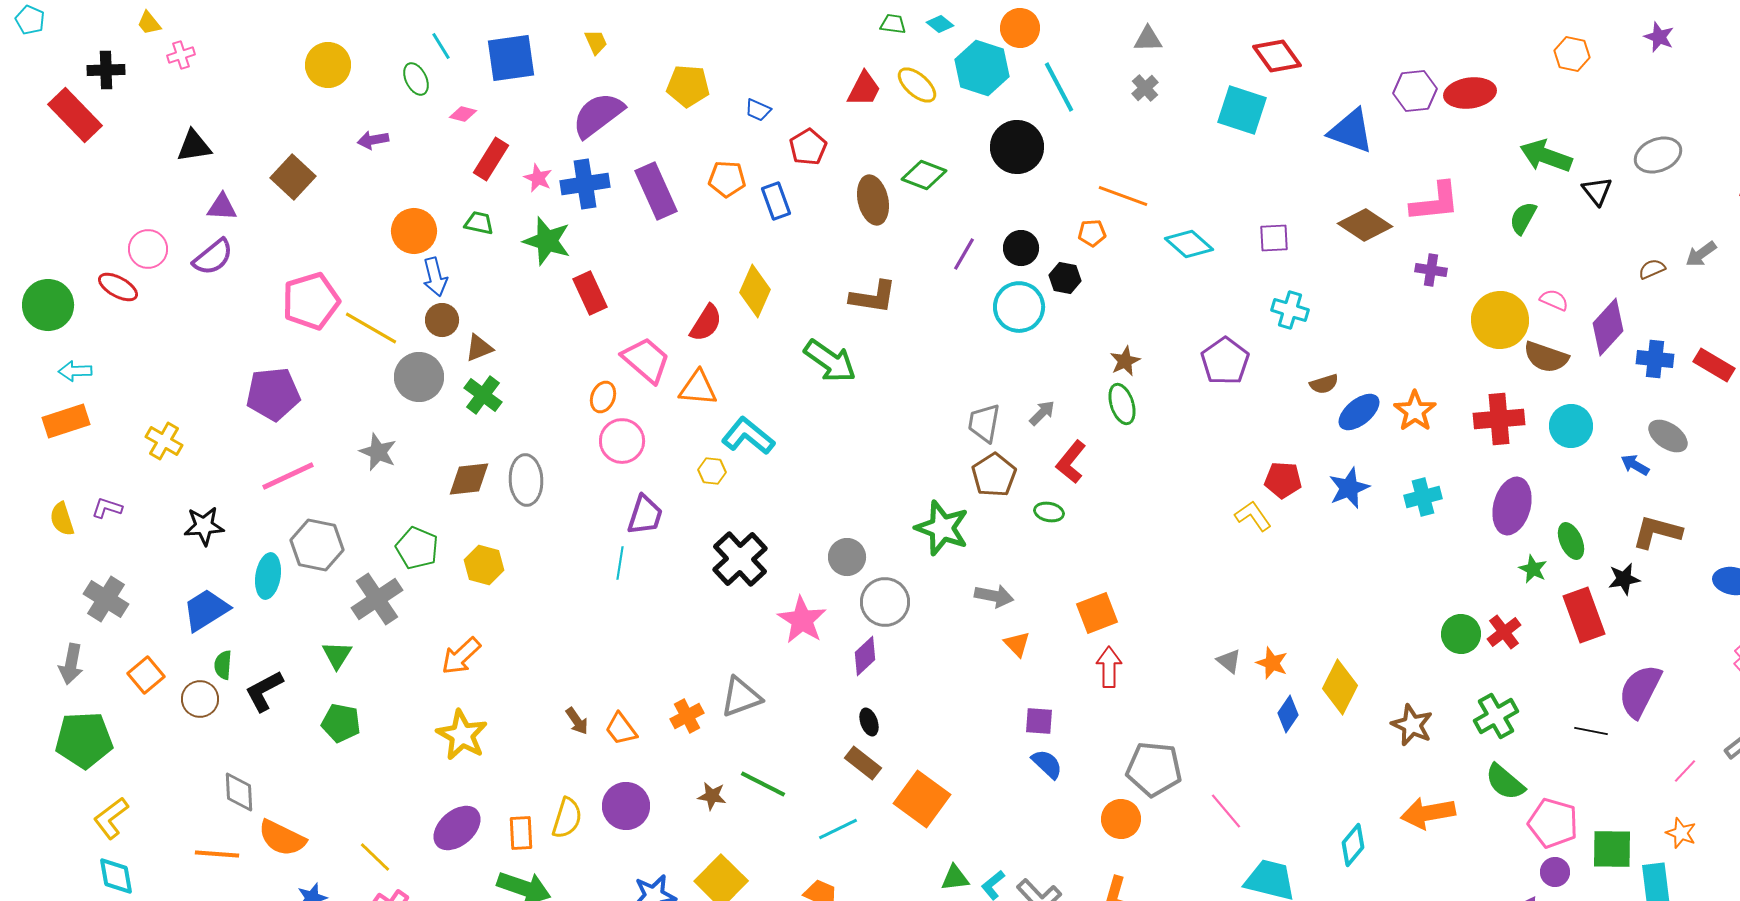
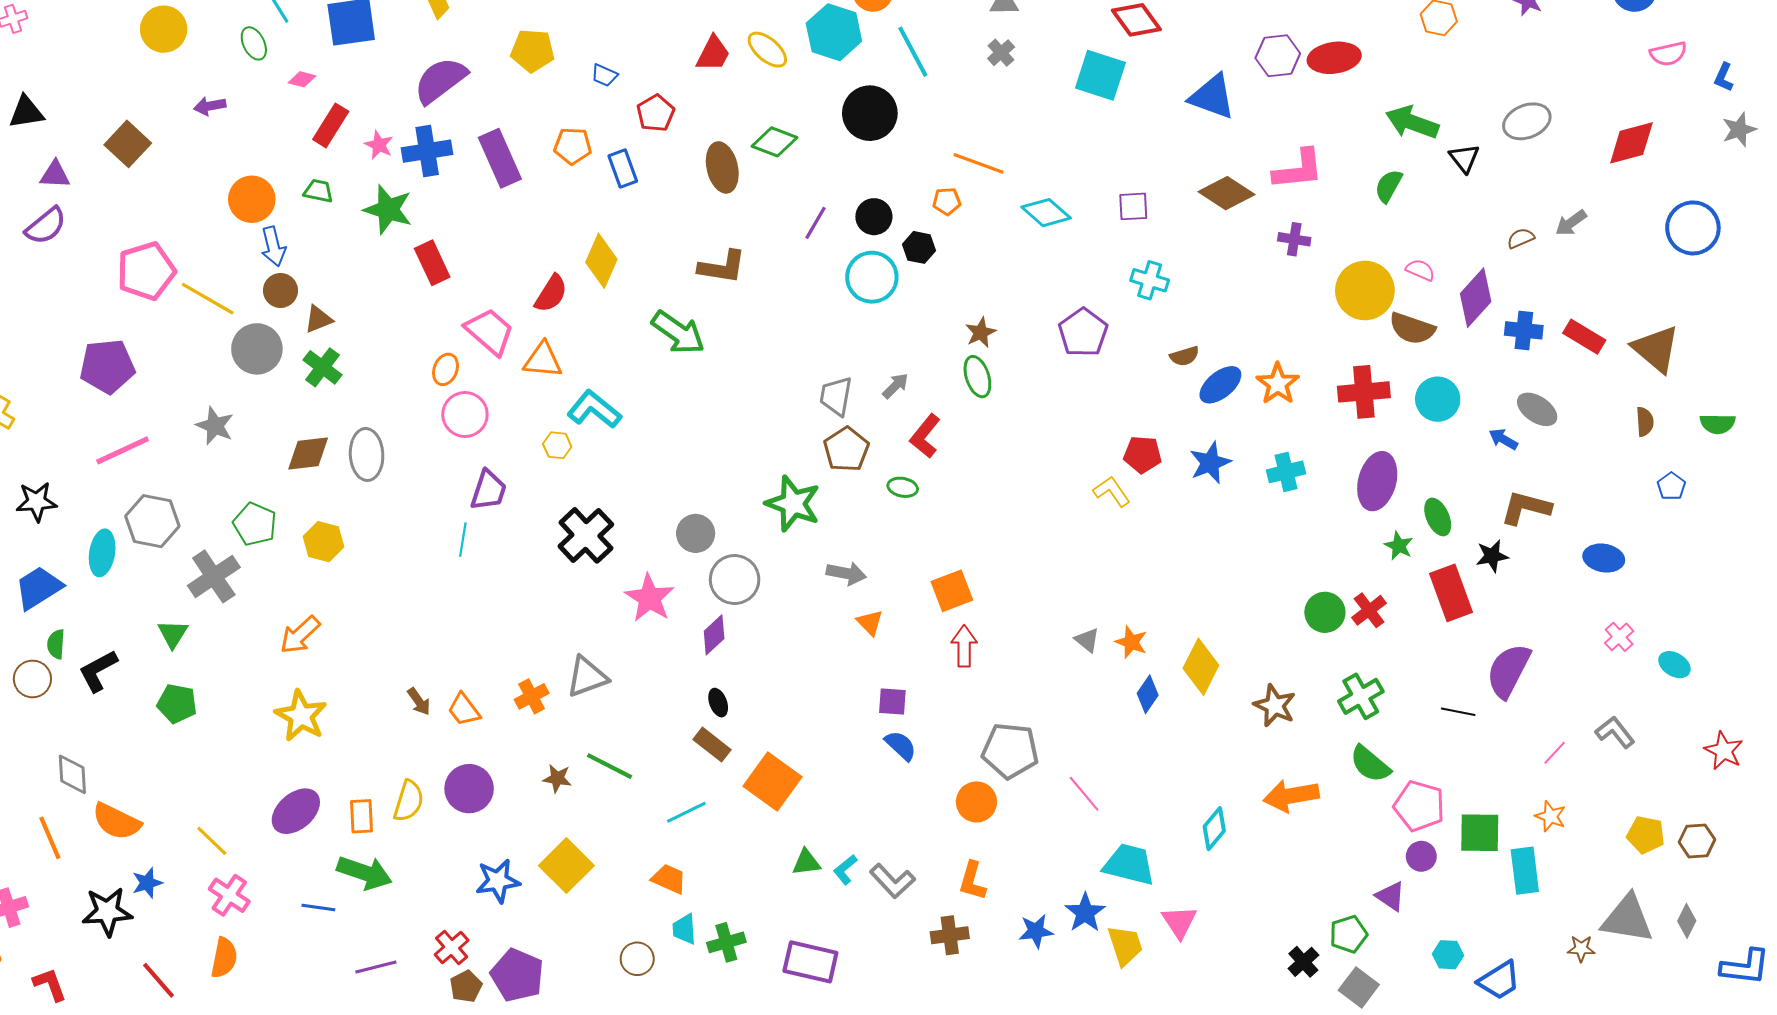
orange line: (217, 854) -> (50, 838), turned 63

